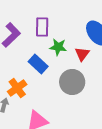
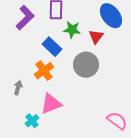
orange cross: (17, 88) -> (44, 71), moved

